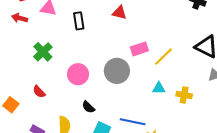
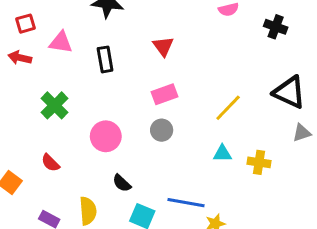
red triangle: (119, 13) -> (163, 46), turned 42
pink rectangle: (139, 49) -> (165, 94), moved
gray circle: (117, 71) -> (162, 130), size x0.6

